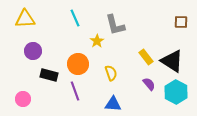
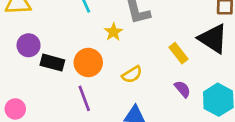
black triangle: (172, 61) -> (213, 39), moved
yellow semicircle: (111, 73) -> (132, 74), turned 77
black rectangle: (49, 75) -> (52, 63), moved

